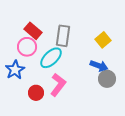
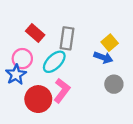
pink circle: (27, 47) -> (22, 59), moved
blue arrow: (99, 66) -> (103, 58), moved
red circle: (36, 93) -> (38, 99), size x1.6

